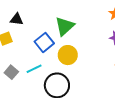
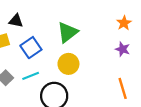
blue square: (44, 42) -> (31, 48), moved

